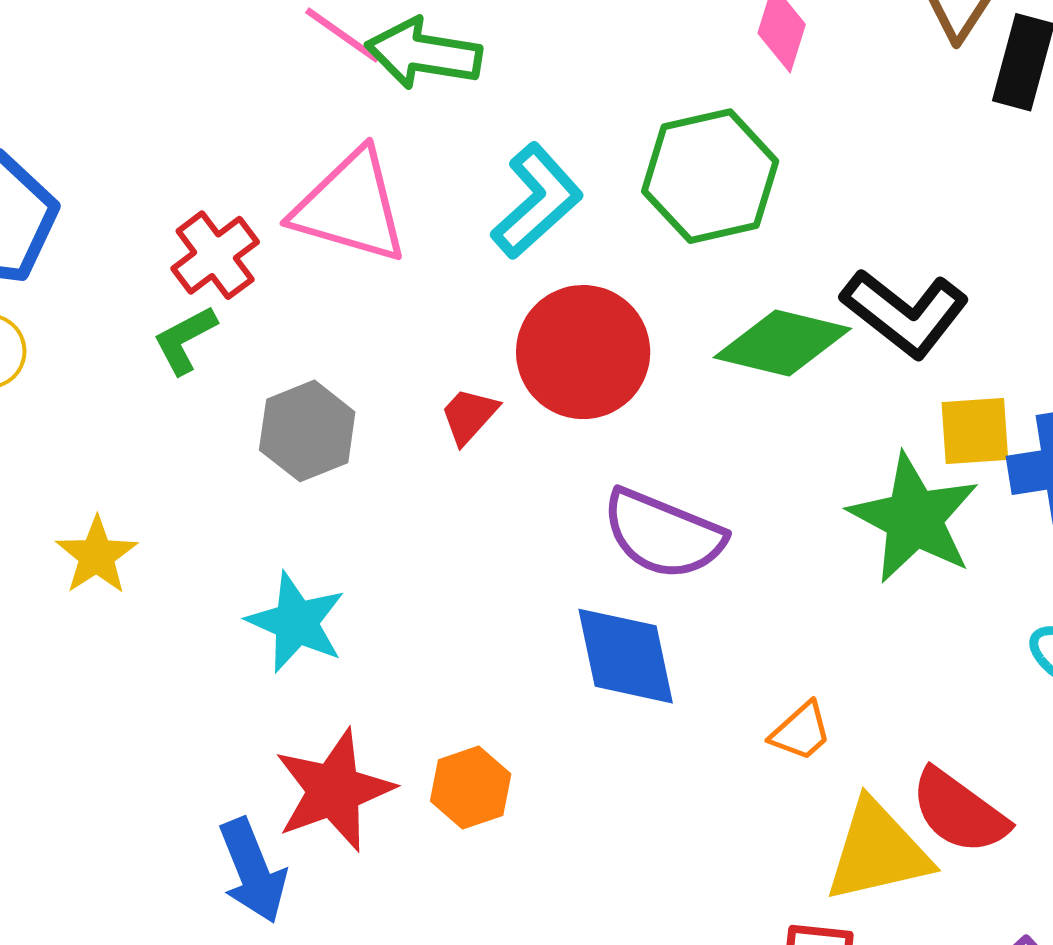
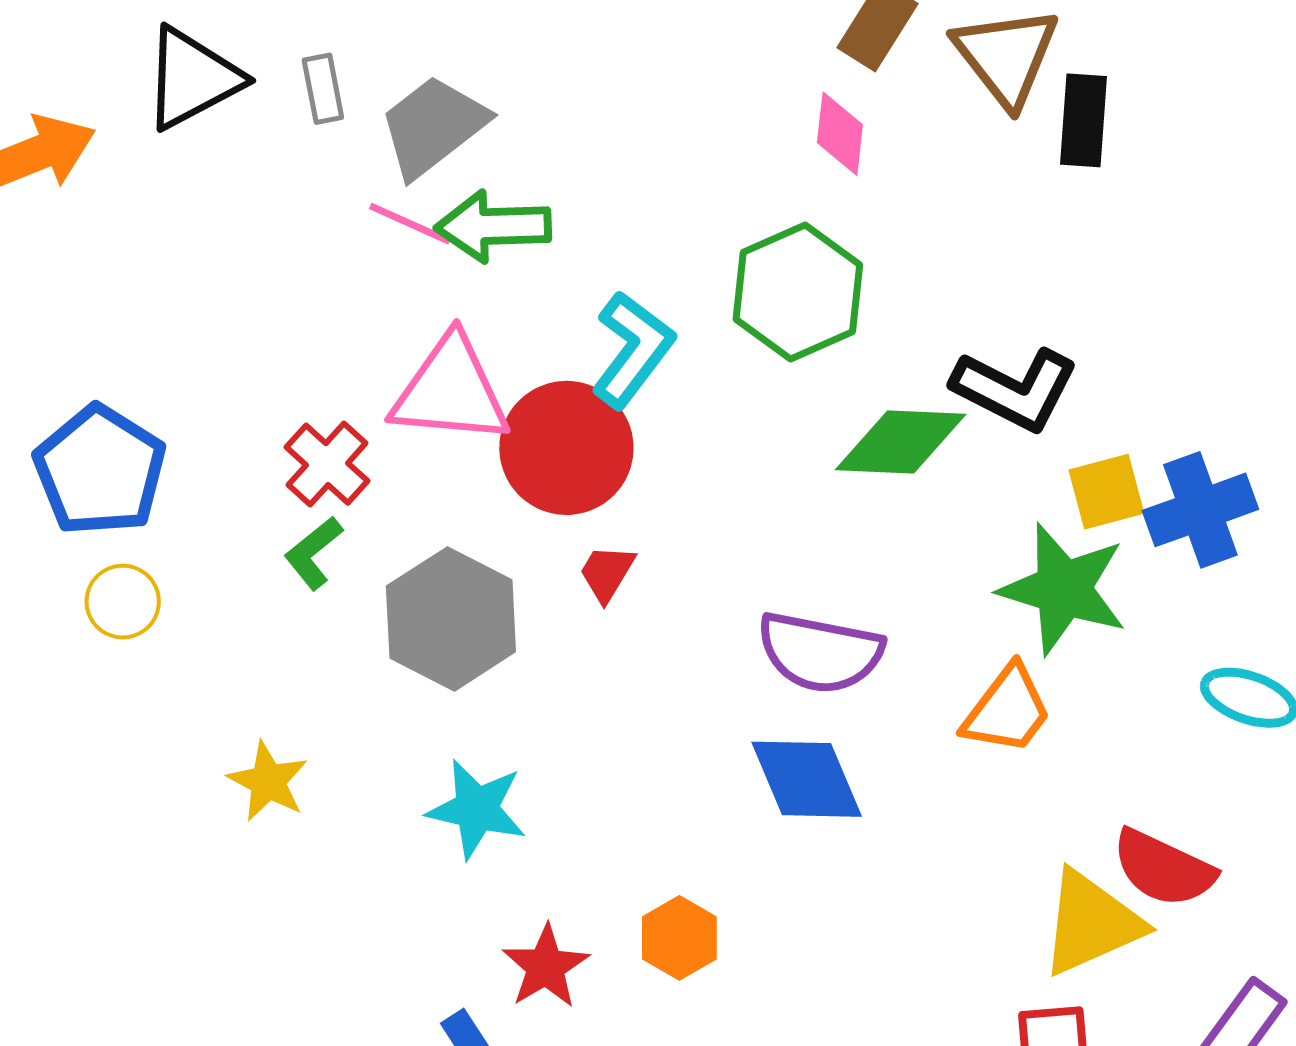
red circle: (583, 352) -> (566, 448), moved
gray hexagon: (307, 431) -> (451, 619), size x1.4
orange trapezoid: (801, 731) -> (1007, 710), moved, size x1.5
red star: (334, 790) -> (546, 967), size x0.7

